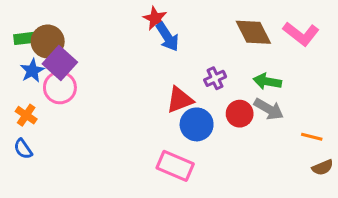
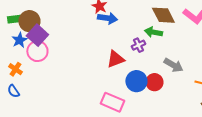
blue arrow: (167, 37) -> (107, 18), turned -48
green arrow: (267, 81) -> (153, 32), moved
red circle: (240, 114) -> (154, 82), moved
blue circle: (197, 124) -> (136, 81), moved

